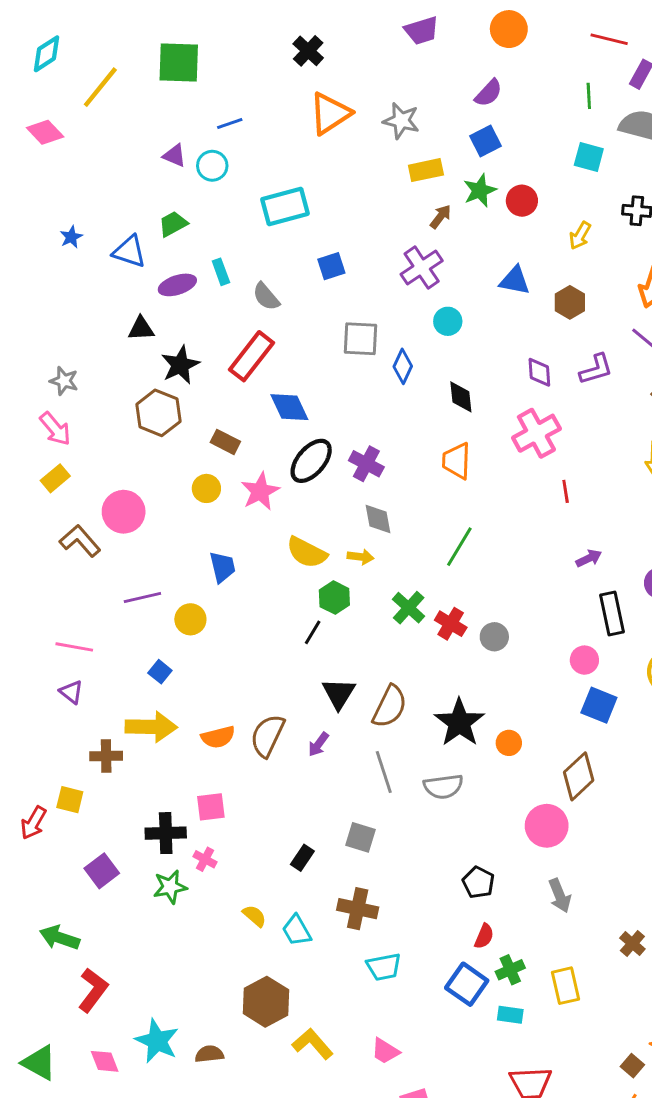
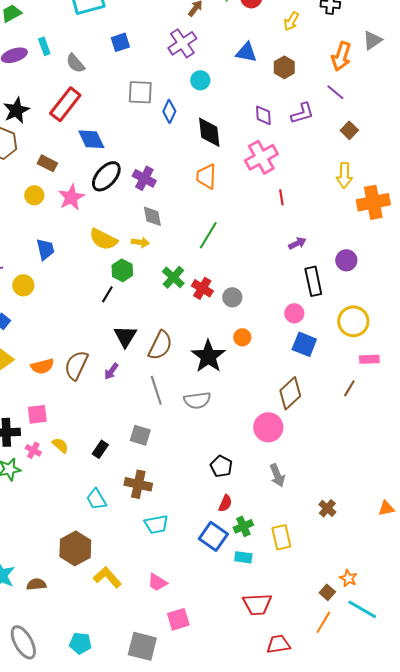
black diamond: (461, 397) -> (209, 132), size x1.4
orange circle: (509, 743) -> (242, 337), moved
yellow semicircle: (254, 916) -> (60, 445), moved

